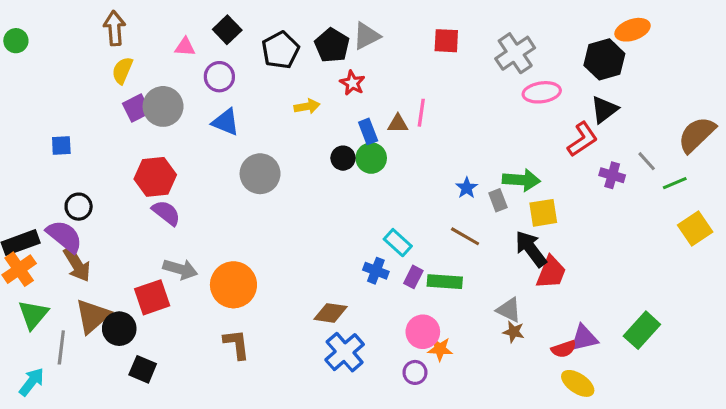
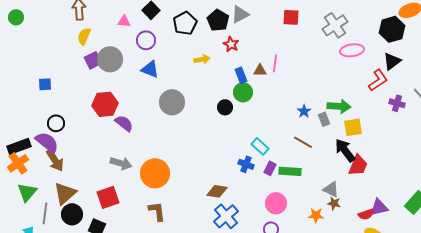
black circle: (343, 158) -> (225, 107), moved
purple semicircle: (166, 213) -> (124, 123), moved
red square: (152, 297) -> (108, 197), moved
black circle: (119, 329) -> (72, 214), moved
orange star: (440, 349) -> (316, 215), moved

